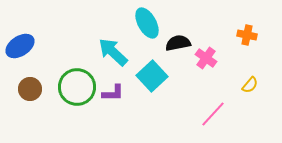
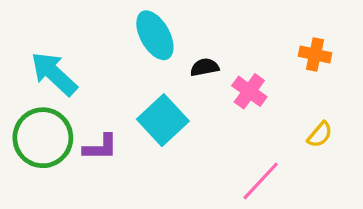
black semicircle: (178, 43) -> (205, 67), size x0.7
cyan arrow: (113, 52) -> (54, 74), moved

